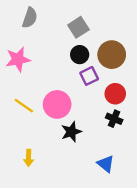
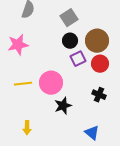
red circle: (115, 94) -> (100, 64), moved
yellow line: (24, 106) -> (23, 84), turned -42

